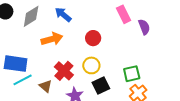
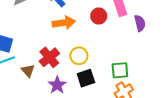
red circle: (93, 38) -> (99, 16), moved
orange arrow: (52, 39) -> (64, 23), moved

